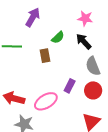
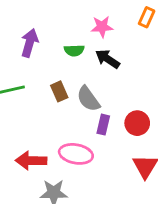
green semicircle: (58, 37) -> (74, 50), moved, turned 56
gray semicircle: (93, 66) -> (88, 99), moved
pink ellipse: (46, 101) -> (76, 154), turned 55

